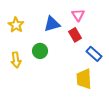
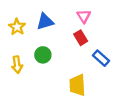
blue triangle: (52, 24) -> (45, 22), moved
yellow trapezoid: (84, 79) -> (77, 85), moved

